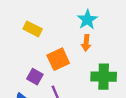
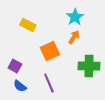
orange arrow: (86, 43) -> (74, 37), turned -152
purple square: (35, 77) -> (15, 66), moved

